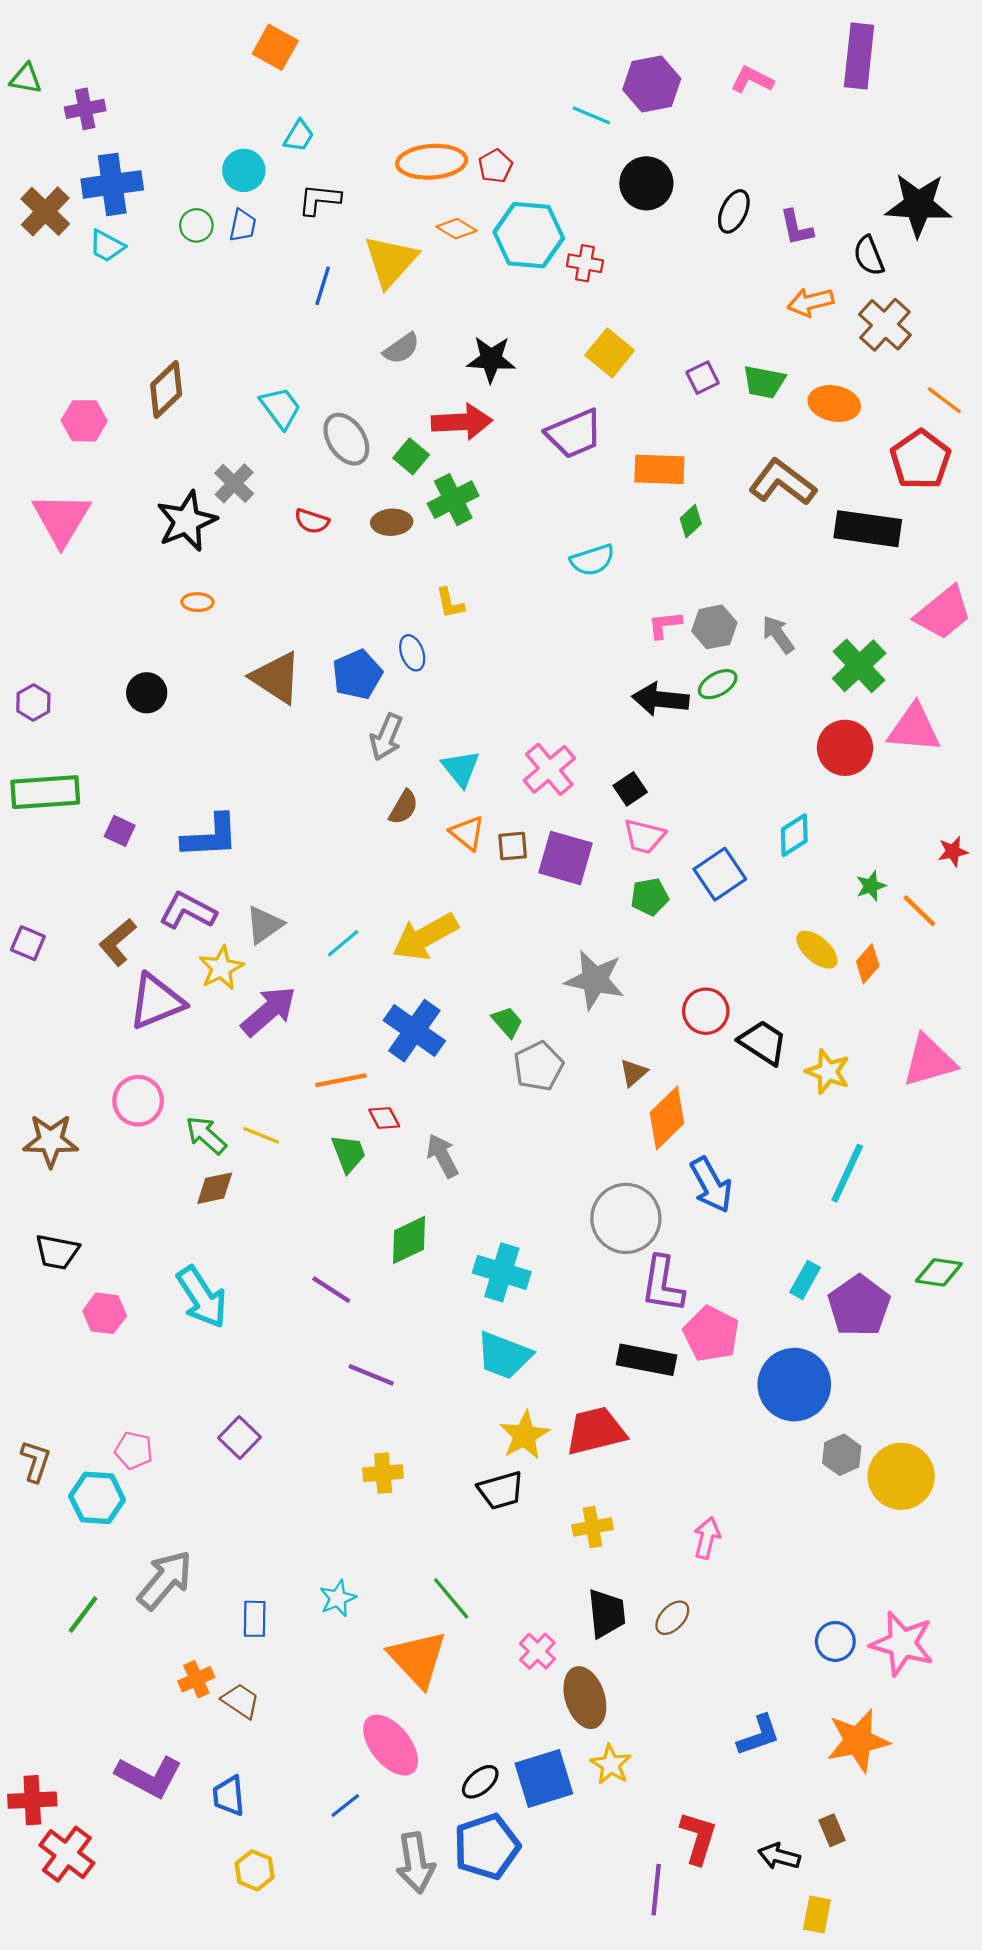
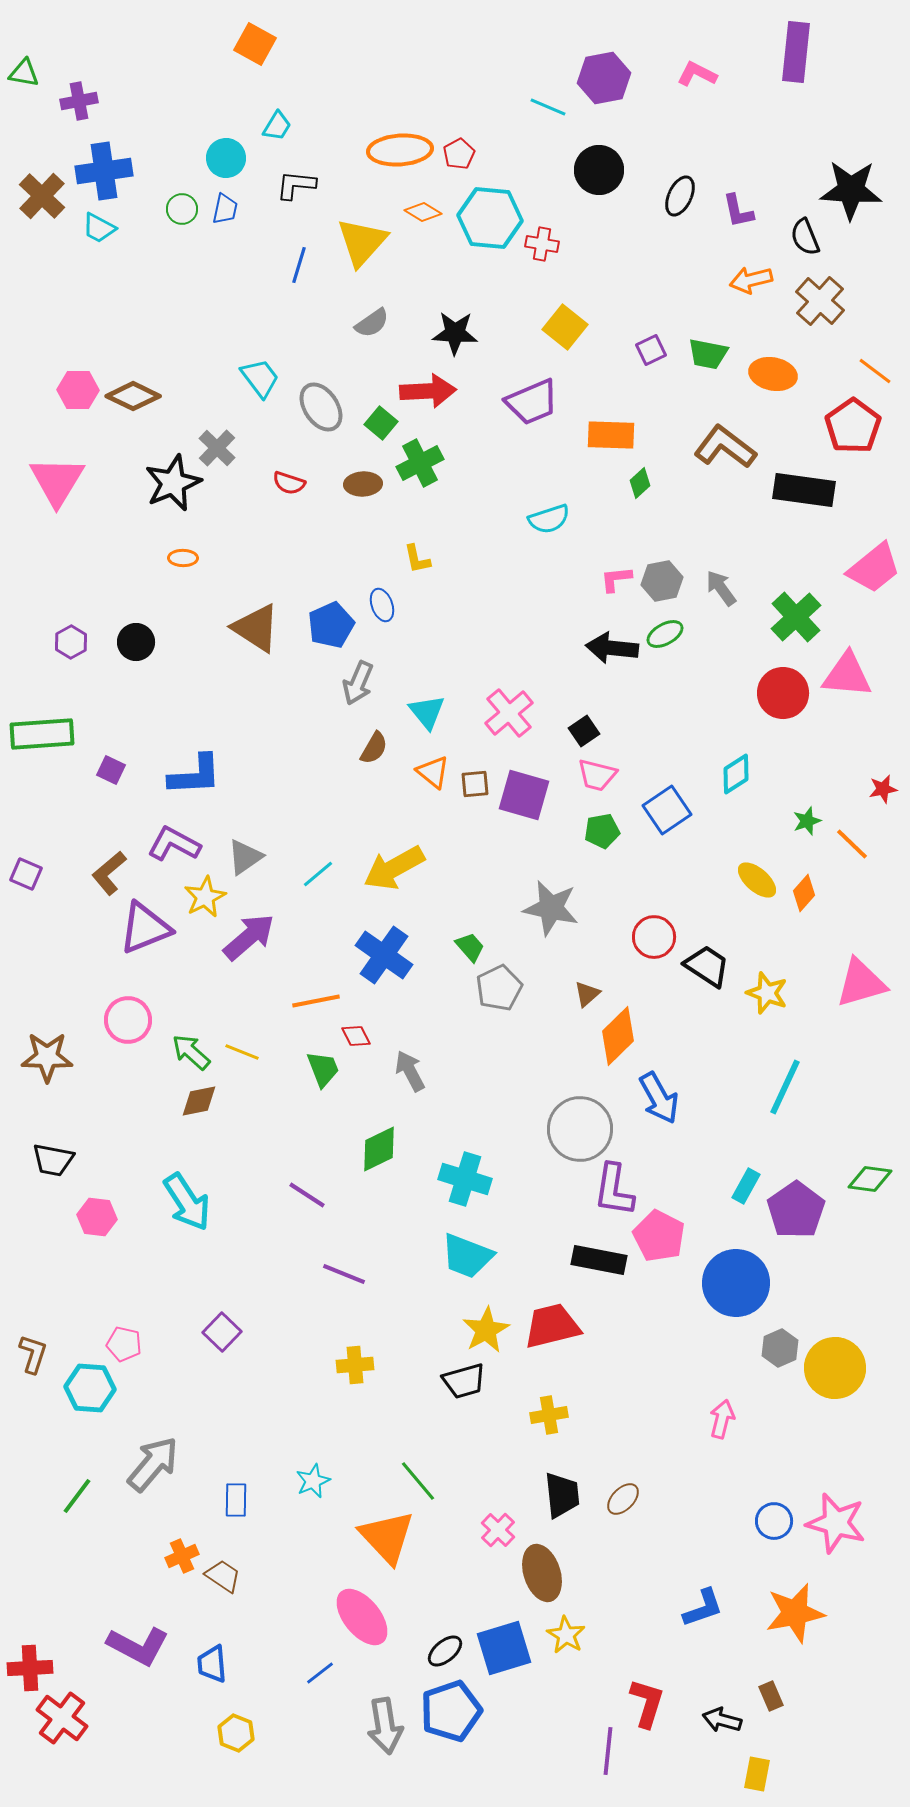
brown diamond: (166, 389) -> (133, 396), moved, turned 70
purple hexagon: (33, 702) -> (71, 642), moved
pink arrow: (707, 1538) -> (722, 1419), moved

